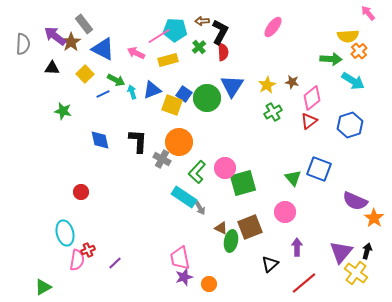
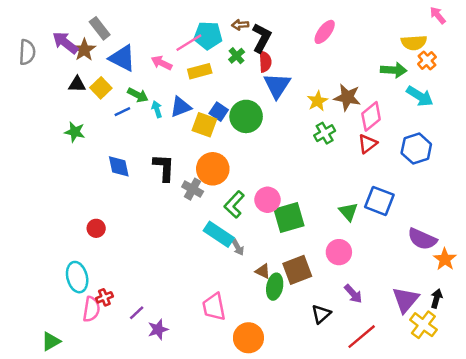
black triangle: (52, 68) -> (77, 84), moved
brown star: (292, 82) -> (347, 97), size x1.6
blue triangle: (232, 86) -> (277, 85), moved
purple arrow: (297, 247) -> (353, 294), turned 138
purple star: (184, 277) -> (158, 329), moved
orange circle: (209, 284) -> (248, 338), size x1.6

